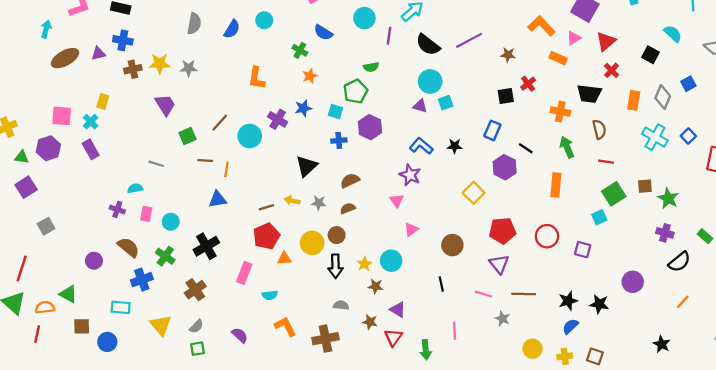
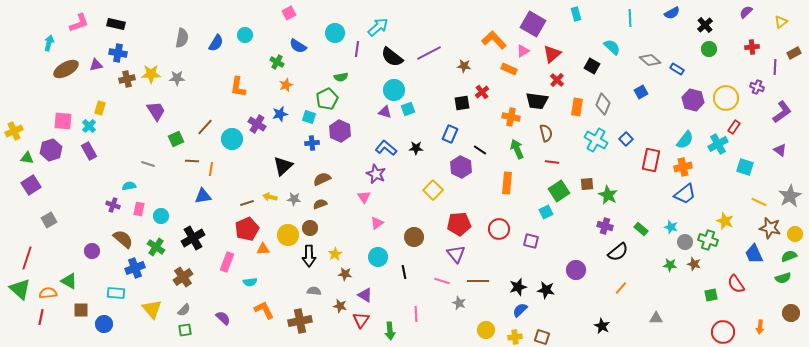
blue square: (688, 84) -> (641, 92), moved
cyan circle: (391, 261) -> (378, 257), moved

